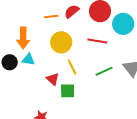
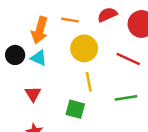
orange line: (51, 17) -> (70, 20), moved
red triangle: (53, 79) -> (33, 94), moved

